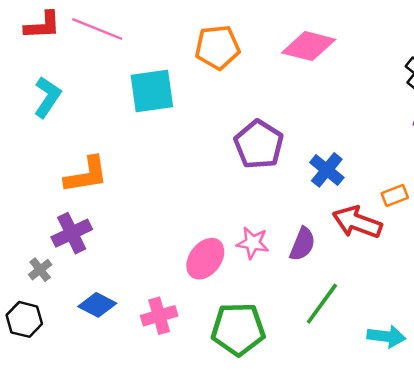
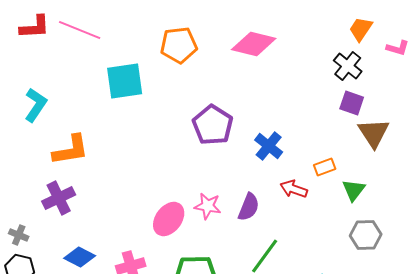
cyan L-shape: (47, 97) -> (36, 105), moved
red arrow: (357, 222) -> (294, 189), size x0.7
gray cross: (40, 270) -> (19, 235), moved, turned -30

